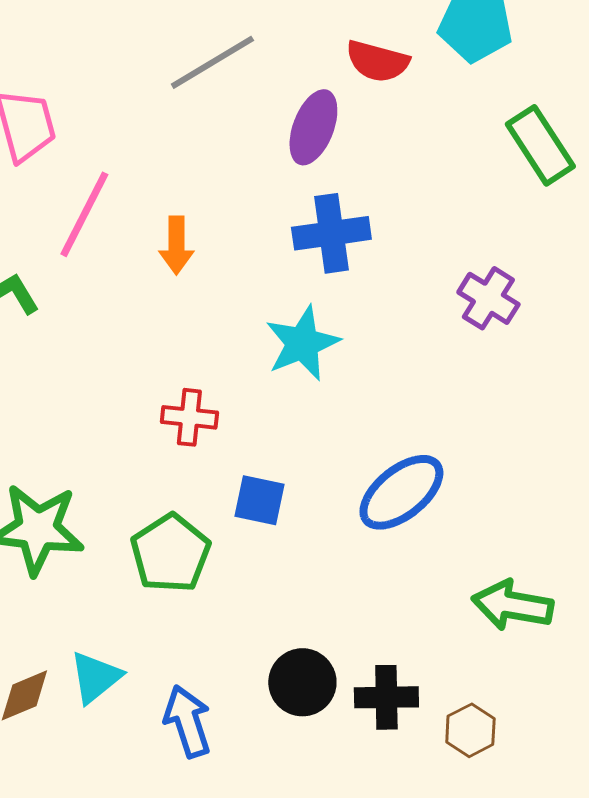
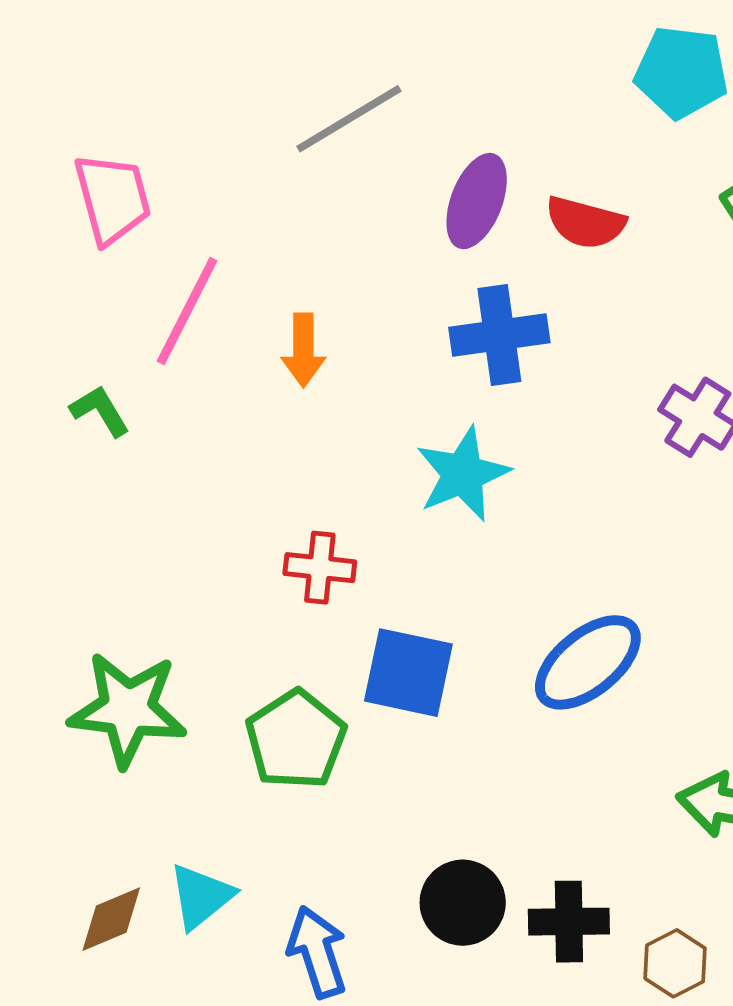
red semicircle: (377, 61) -> (585, 222), moved
blue square: (259, 500) -> (408, 673), size x1.4

